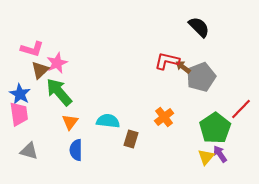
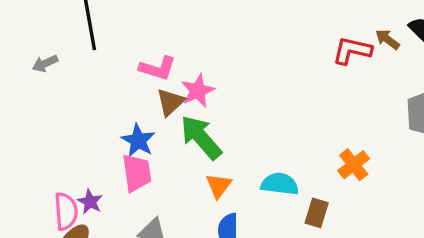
red L-shape: (167, 61) -> (352, 51), moved
brown arrow: (183, 67) -> (387, 39), moved
orange cross: (164, 117) -> (354, 165), moved

